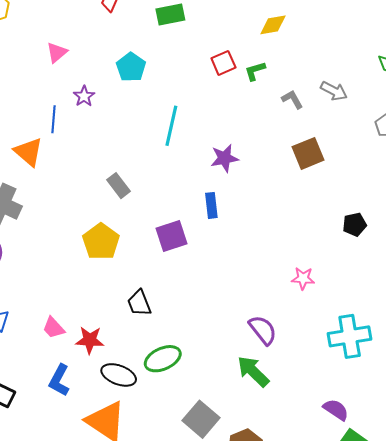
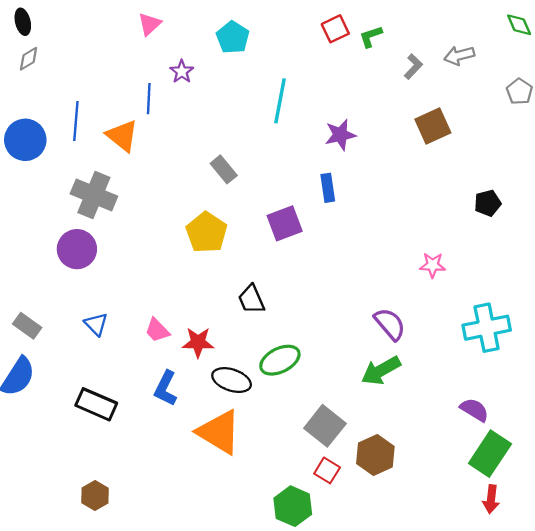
gray arrow: (334, 91) -> (459, 55), turned 140
gray L-shape: (292, 99) -> (413, 67), turned 75
green arrow: (253, 371) -> (381, 371), turned -72

